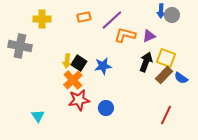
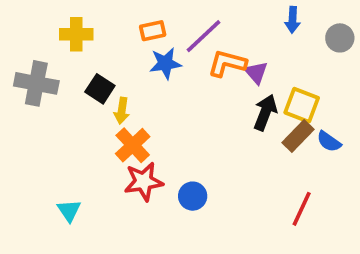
gray circle: (172, 15) -> (340, 38), moved
purple triangle: (149, 36) -> (256, 72), moved, turned -48
black square: (79, 63) -> (100, 89), moved
blue star: (103, 66) -> (165, 63), moved

